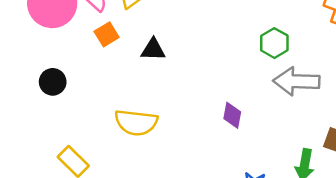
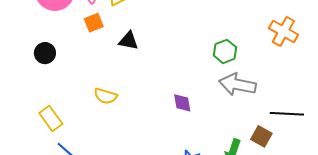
purple diamond: (232, 115) -> (182, 103), turned -30
yellow semicircle: (136, 122) -> (106, 96), size x0.7

